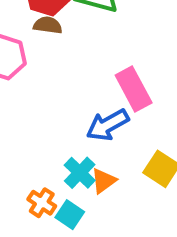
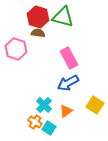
pink rectangle: (134, 89) -> (69, 58), moved
cyan cross: (80, 173) -> (44, 105), moved

